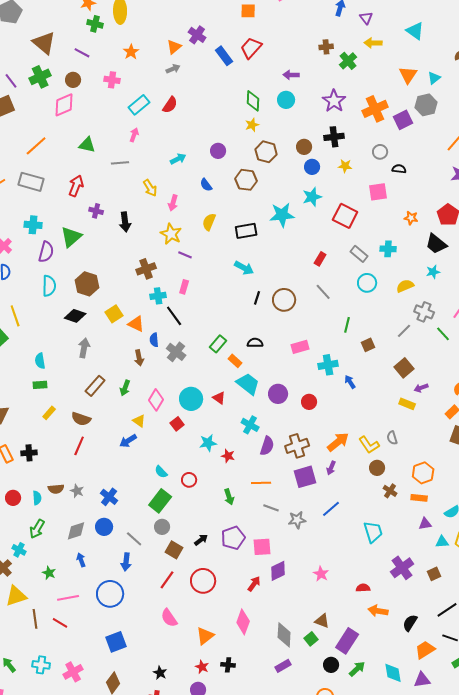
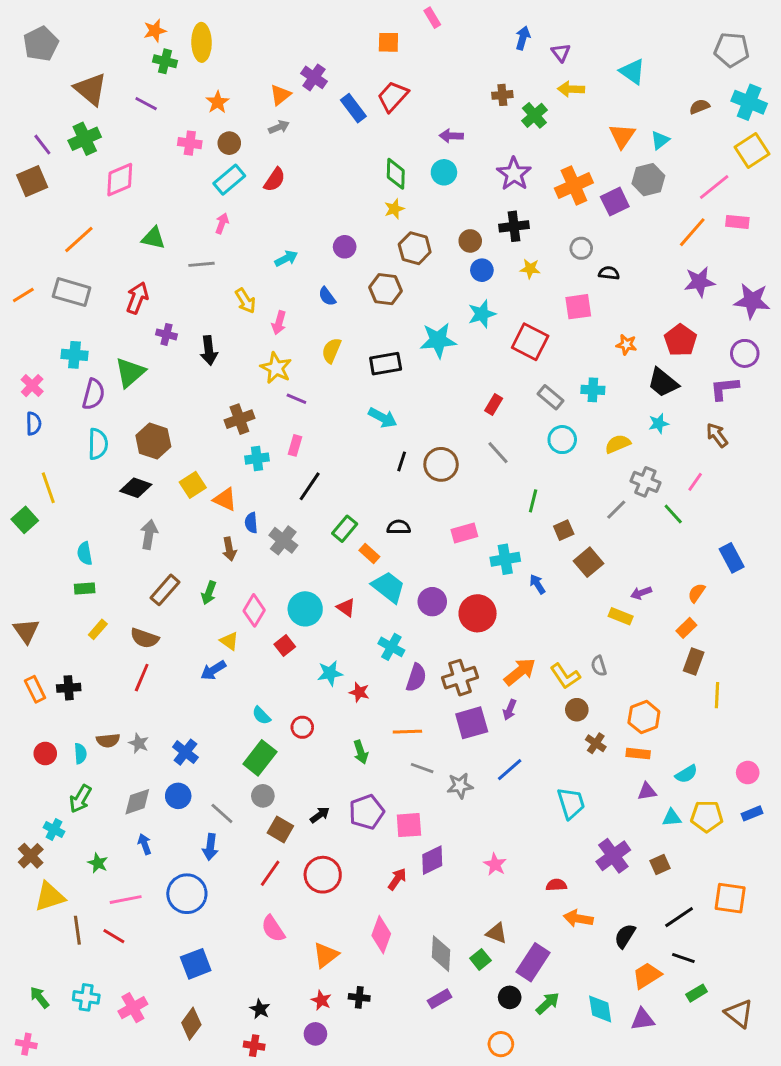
brown circle: (73, 80) -> (229, 143), moved
black line: (174, 316) -> (310, 486), moved, turned 70
brown square: (404, 368) -> (589, 562), moved
red circle: (309, 402) -> (478, 613), size x1.6

